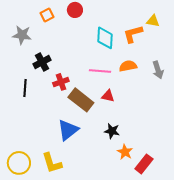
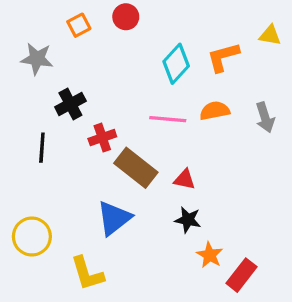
yellow triangle: (153, 21) -> (270, 35), moved
cyan diamond: (105, 38) -> (176, 64), turned 40
red triangle: (108, 96) -> (185, 179), moved
yellow circle: (19, 163) -> (32, 237), moved

